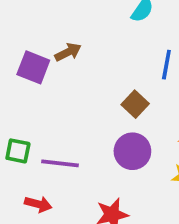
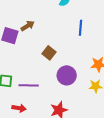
brown square: (135, 104) -> (49, 53), moved

